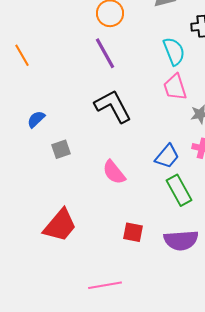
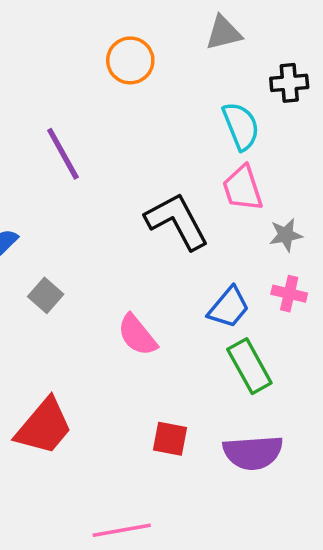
purple line: (105, 53) -> (63, 154), moved
black L-shape: (113, 106) -> (177, 221), moved
gray square: (61, 149) -> (46, 295), turned -30

